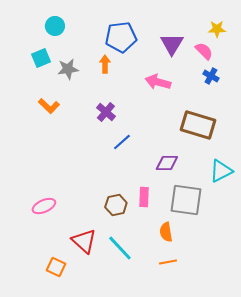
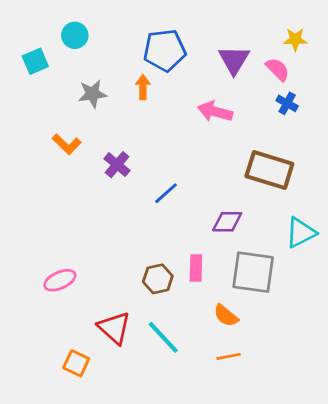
cyan square: (41, 58) -> (35, 61), moved
purple cross: (106, 112) -> (117, 165), moved
orange semicircle: (166, 232) -> (226, 316), turned -42

